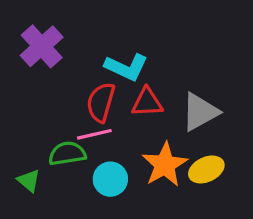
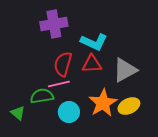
purple cross: (42, 46) -> (54, 24), moved, turned 32
cyan L-shape: (126, 67) -> (94, 42), moved

